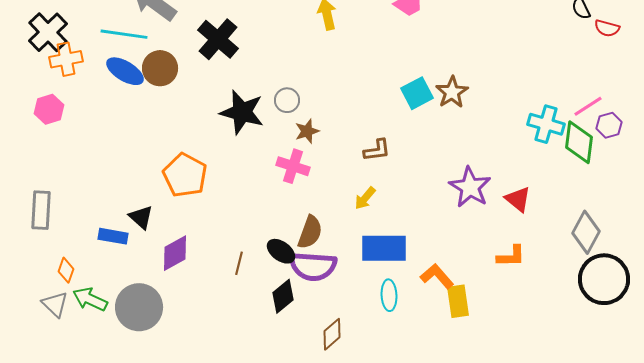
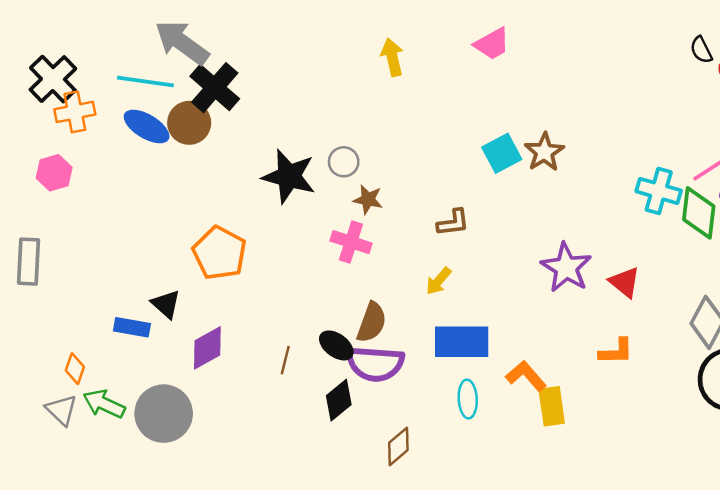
black cross: (218, 39) -> (215, 88), moved
brown star: (307, 131) -> (368, 199), turned 30
gray rectangle: (41, 210) -> (29, 262), moved

